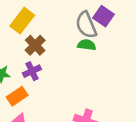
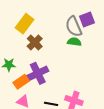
purple square: (104, 16) -> (87, 20), turned 35
purple cross: (32, 71) -> (38, 73), moved, size x1.5

